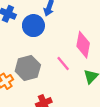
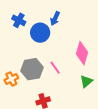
pink line: (63, 64) -> (55, 68), moved

